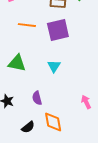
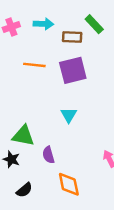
green triangle: (17, 63) -> (23, 136), moved
black semicircle: (28, 127) -> (24, 190), moved

